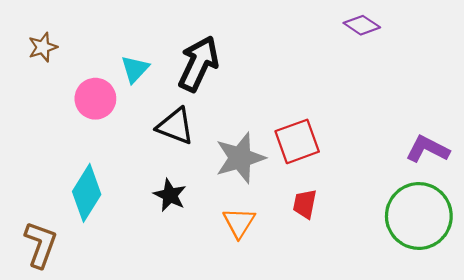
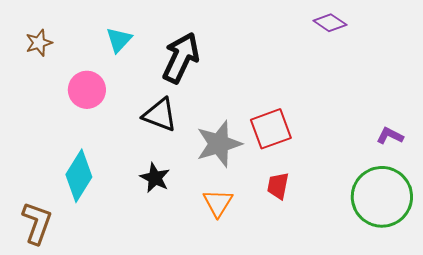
cyan triangle: (135, 69) -> (119, 40), moved
purple L-shape: (428, 149) -> (390, 136), size x0.7

